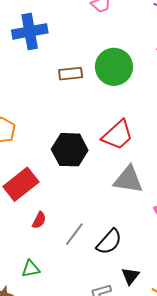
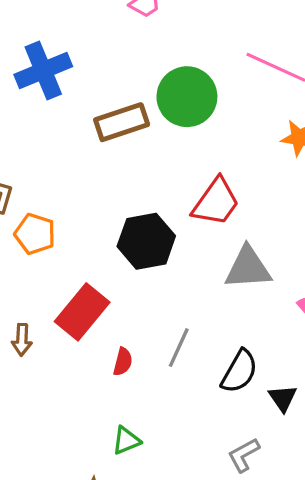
brown rectangle: (71, 74) -> (122, 122), size x1.4
gray line: (74, 234) -> (179, 348), moved
black triangle: (130, 276) -> (283, 398), moved

